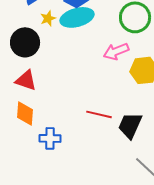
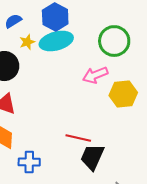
black trapezoid: (130, 125) -> (92, 157), moved

